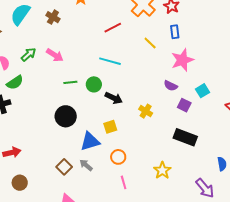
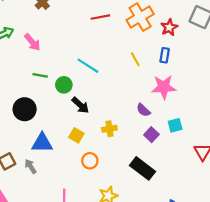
red line: (113, 28) -> (100, 17), moved
yellow cross: (146, 111) -> (109, 129), turned 32
yellow square: (110, 127) -> (76, 135), moved, turned 32
orange circle: (118, 157) -> (90, 161), moved

